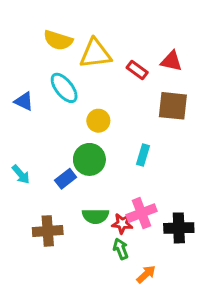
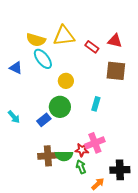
yellow semicircle: (58, 40) -> (36, 40), moved
green semicircle: (95, 216) -> (64, 156), moved
black cross: (179, 228) -> (120, 170), moved
brown cross: (48, 231) -> (48, 156), moved

